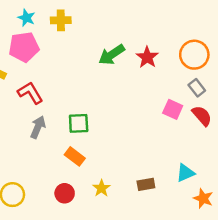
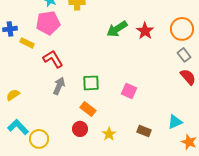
pink square: (173, 109) -> (129, 91), moved
brown rectangle: (146, 184) -> (144, 131), turned 32
red circle: (65, 193) -> (80, 129), moved

